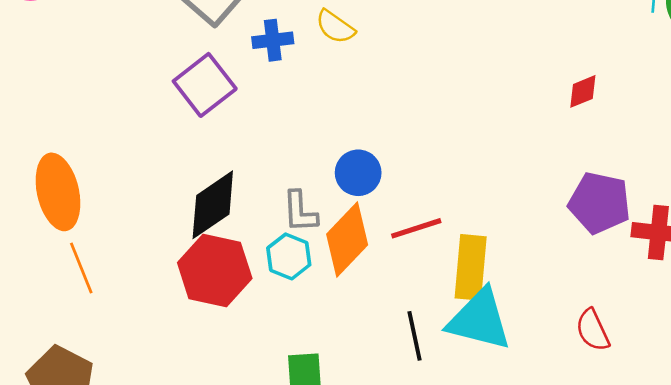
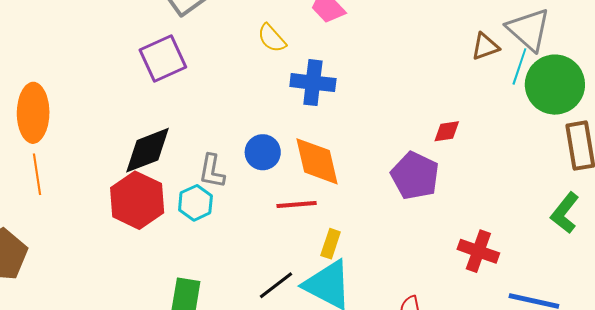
blue cross: (273, 40) -> (313, 83), moved, size x1.4
purple pentagon: (600, 203) -> (415, 176), moved
orange diamond: (347, 239) -> (317, 161), moved, turned -70
yellow rectangle: (471, 267) -> (331, 244), size x0.6
black line: (415, 336) -> (276, 285), turned 51

